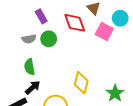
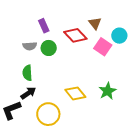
red diamond: (75, 23) -> (75, 35), turned -30
yellow diamond: (81, 83) -> (75, 93), turned -60
green star: (115, 93) -> (108, 91), moved

